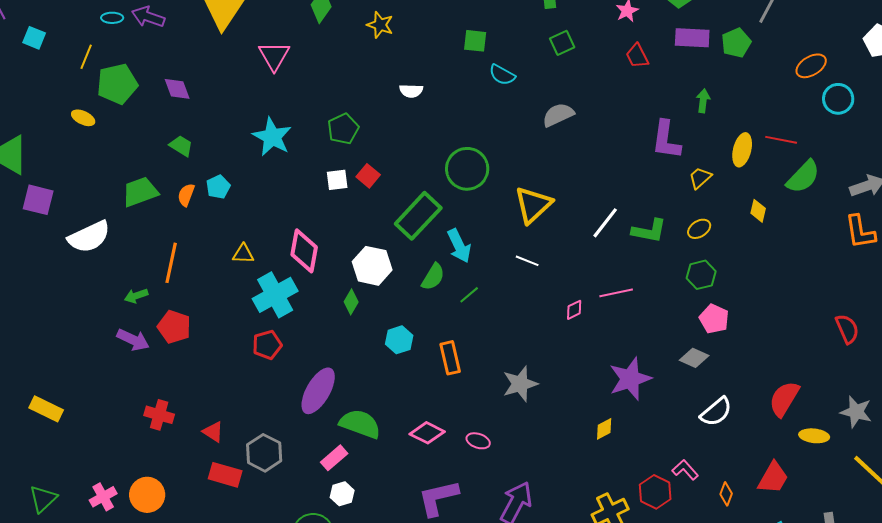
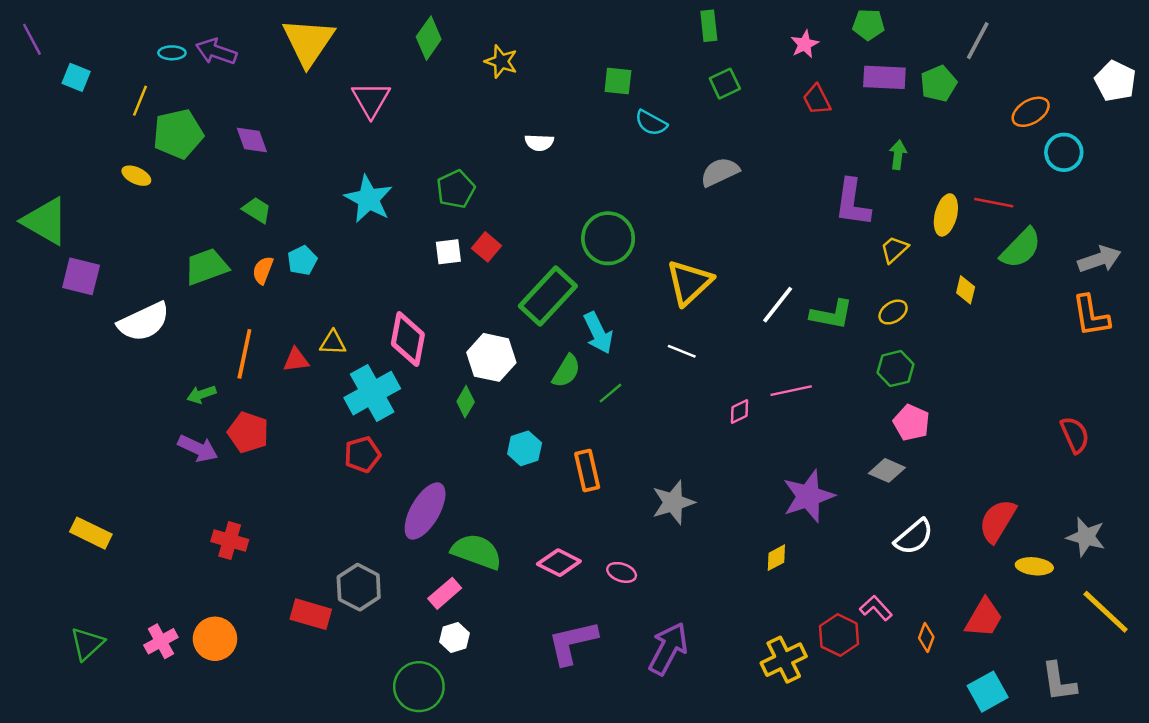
red triangle: (213, 432) -> (296, 360), moved, turned -40

